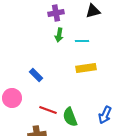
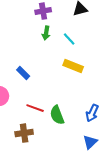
cyan line: (82, 41) -> (69, 39), turned 48
yellow rectangle: (86, 68) -> (73, 66), turned 30

